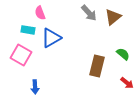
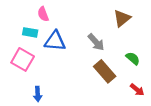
gray arrow: (89, 13) -> (96, 42), moved
blue triangle: (51, 38) -> (55, 41), turned 35
brown rectangle: (97, 66) -> (105, 71), turned -55

